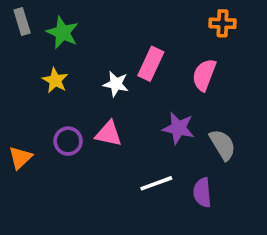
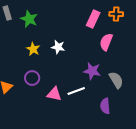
pink rectangle: (151, 64) -> (93, 19), moved
yellow star: (55, 80) -> (33, 49), moved
pink triangle: (109, 134) -> (54, 94), moved
white line: (156, 183) -> (76, 91), moved

